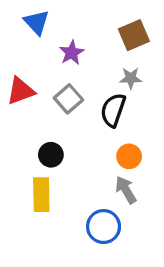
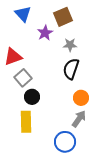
brown square: (134, 35) -> (63, 17), moved
gray star: (131, 78) -> (70, 45), moved
gray square: (68, 99) -> (23, 78), moved
gray arrow: (126, 190) -> (79, 119), turned 66

